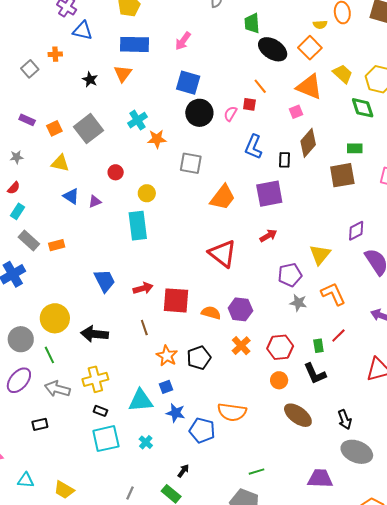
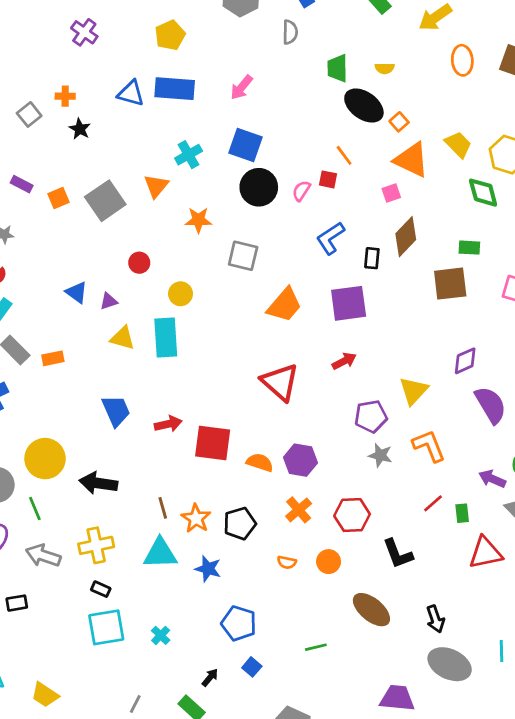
yellow semicircle: (320, 25) -> (385, 68), moved
blue triangle: (83, 31) -> (131, 93), moved
orange square: (310, 48) -> (399, 122), moved, size x0.6
orange triangle: (123, 74) -> (156, 186), moved
black star: (90, 80) -> (80, 129), moved
cyan cross: (137, 120) -> (189, 155), moved
blue L-shape: (254, 147) -> (330, 238), turned 30
yellow triangle: (60, 163) -> (123, 338), moved
brown line: (144, 328) -> (163, 508), moved
green rectangle: (318, 346) -> (462, 513), moved
orange circle: (279, 380) -> (329, 562), moved
blue square: (166, 387) -> (252, 667), moved, turned -32
cyan triangle: (141, 401) -> (160, 553), moved
orange semicircle: (232, 412) -> (287, 562), moved, size x0.5
blue star: (176, 413) -> (208, 569), moved
green line: (257, 472) -> (316, 647), moved

